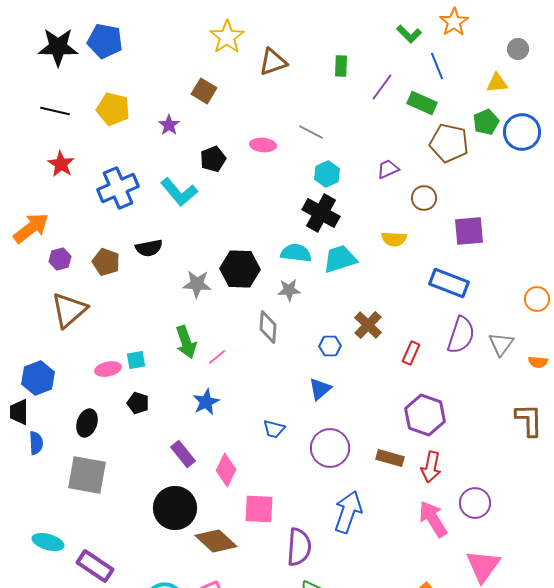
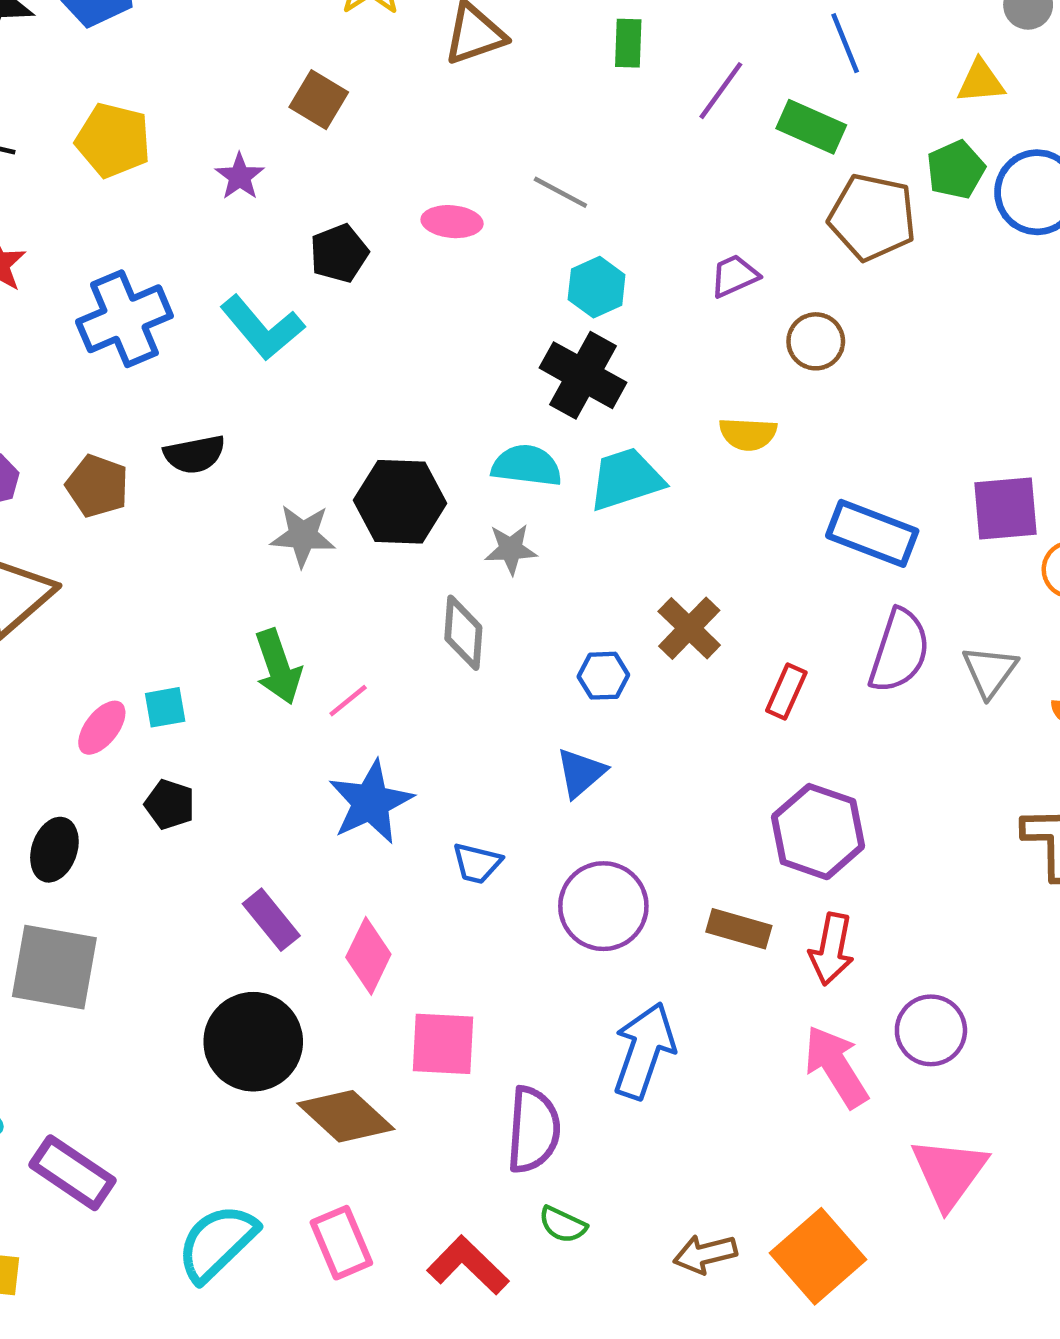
purple square: (469, 231) -> (1005, 509), moved
pink ellipse: (108, 369) -> (102, 728), turned -40
blue star: (206, 402) -> (371, 802), moved, size x1.4

